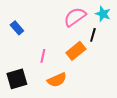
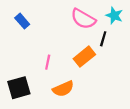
pink semicircle: (75, 17) -> (83, 19), turned -115
blue rectangle: (17, 28) -> (22, 21), moved

